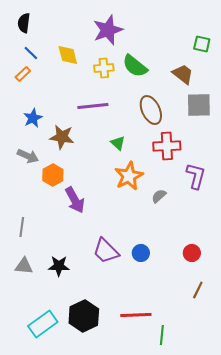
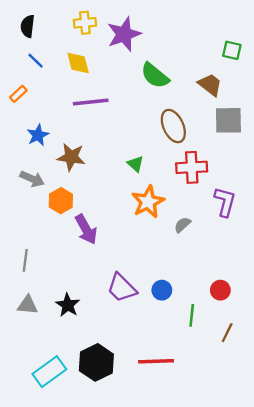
yellow cross: (104, 68) -> (85, 23), moved
orange rectangle: (23, 74) -> (18, 94), moved
purple line: (93, 106) -> (91, 102), moved
black star: (59, 266) -> (68, 305), turned 30
green line: (162, 335) -> (192, 315), moved

